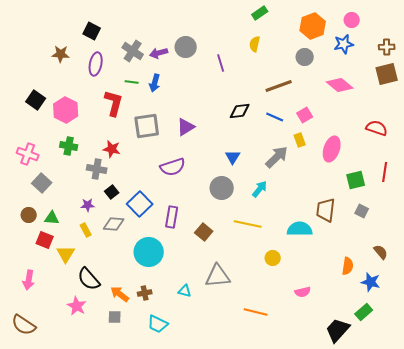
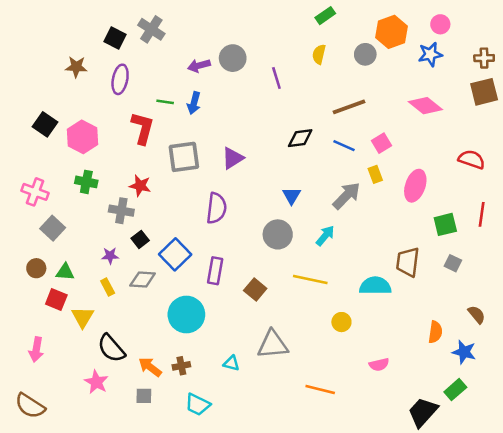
gray cross: (133, 51) -> (151, 29), moved
gray circle: (305, 57) -> (365, 54), moved
purple semicircle: (173, 167) -> (216, 208), turned -65

